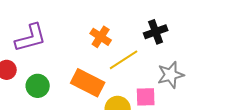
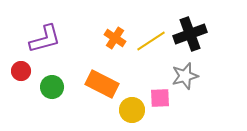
black cross: (156, 32) -> (190, 34), moved, size x1.4
yellow line: (124, 60) -> (151, 41), moved

